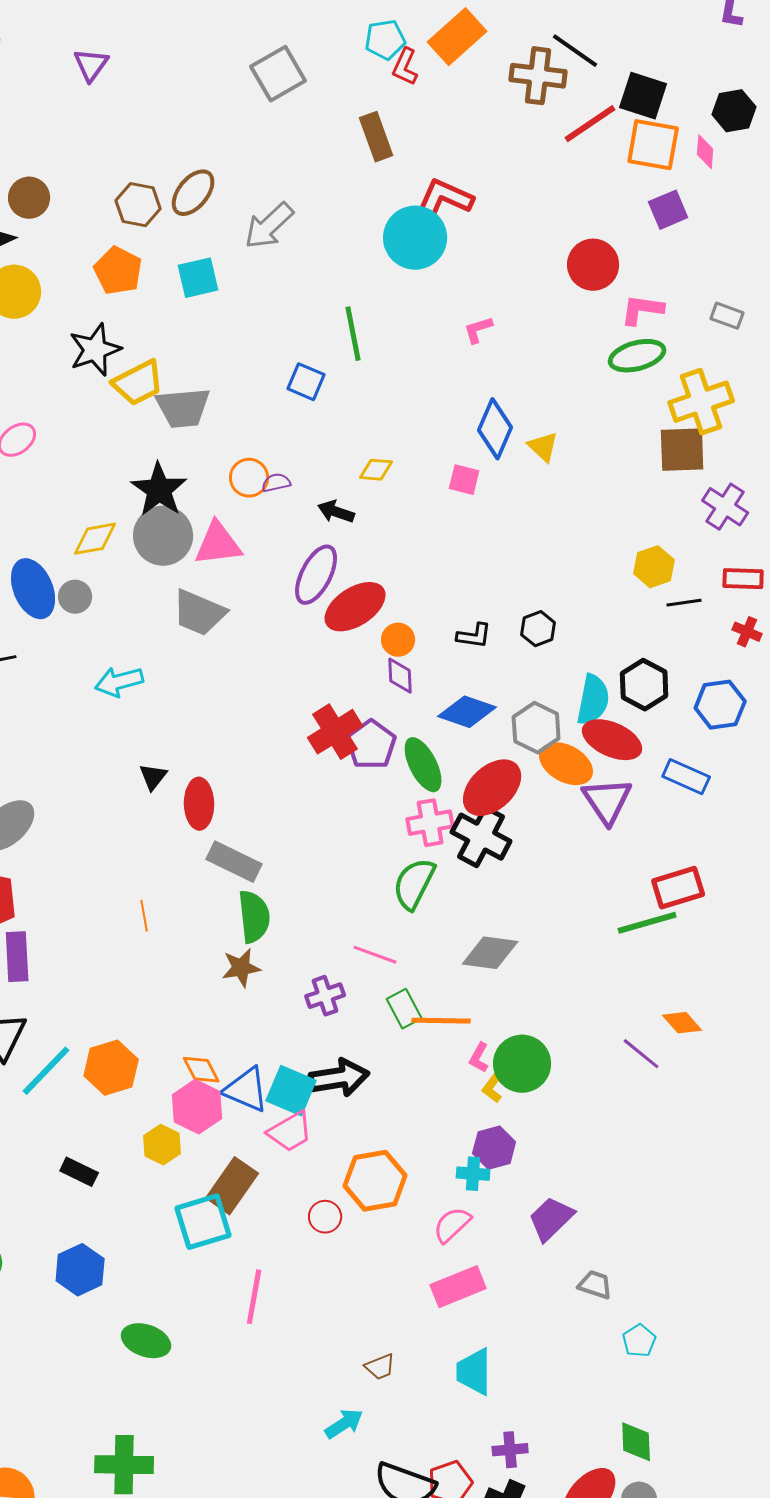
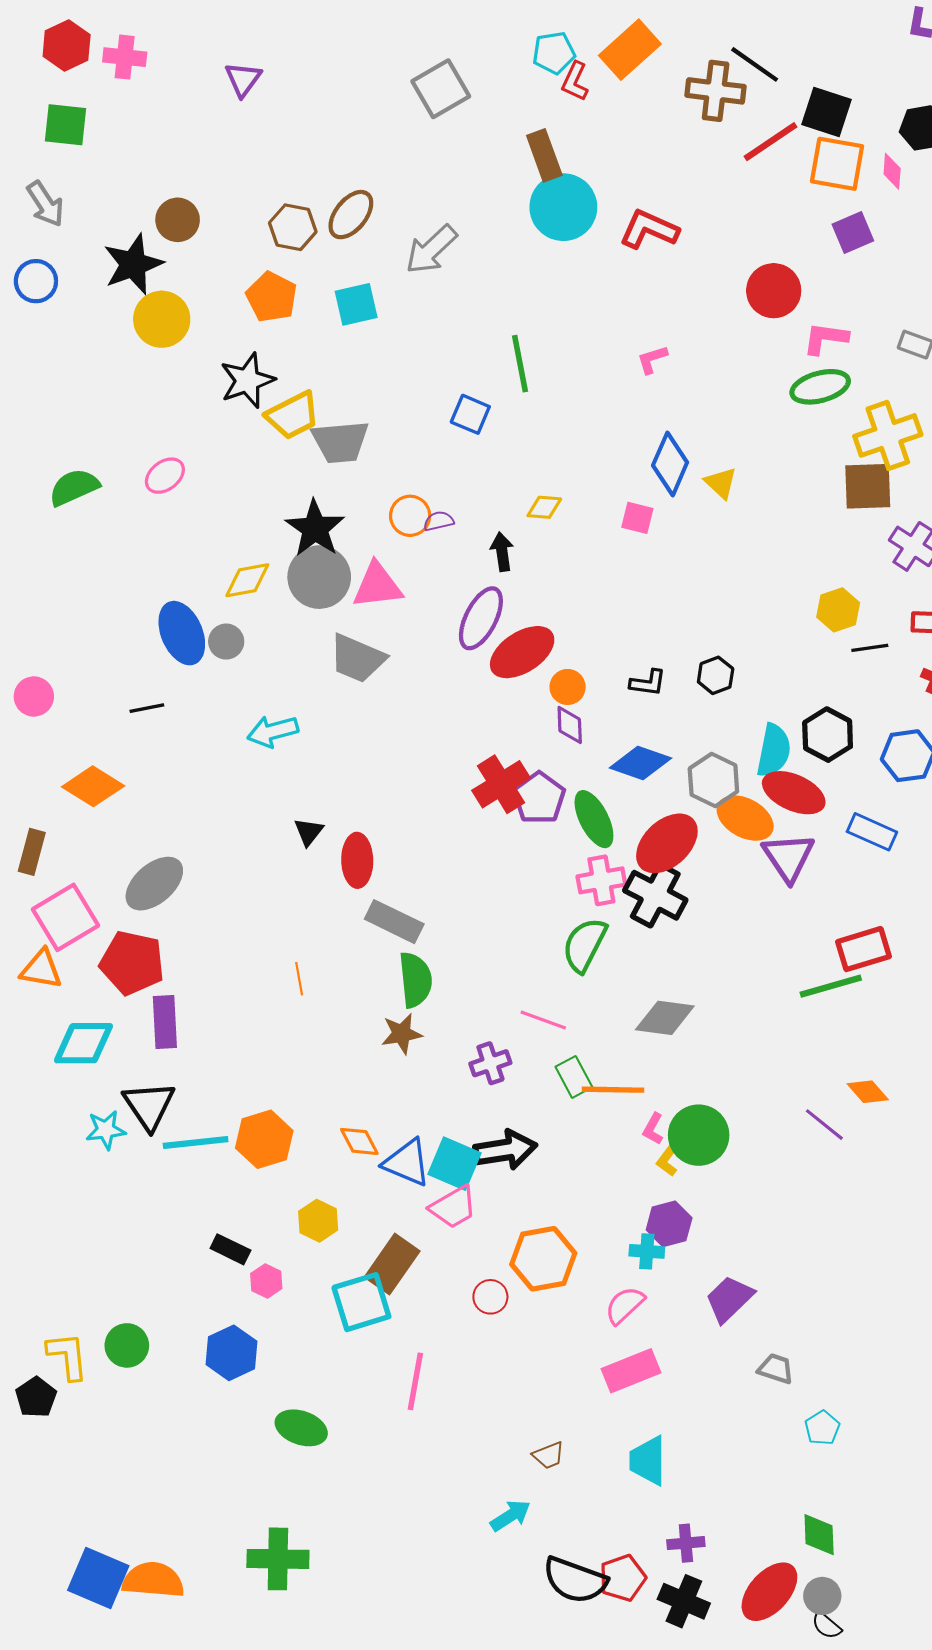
red L-shape: (445, 198) -> (649, 229), moved
cyan circle: (415, 238) -> (563, 207), moved
black arrow: (336, 512) -> (502, 552), turned 63
cyan line: (46, 1071) -> (196, 1143), turned 40
pink hexagon: (197, 1107) -> (266, 1281), moved, size x0.6

